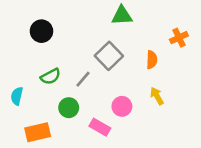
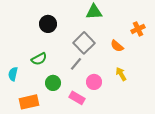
black circle: (41, 31) -> (48, 24), moved
orange semicircle: (152, 60) -> (117, 46), turned 128
gray line: (83, 79) -> (76, 64), moved

